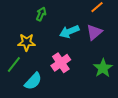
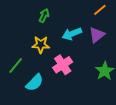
yellow star: (27, 42) -> (41, 45), moved

